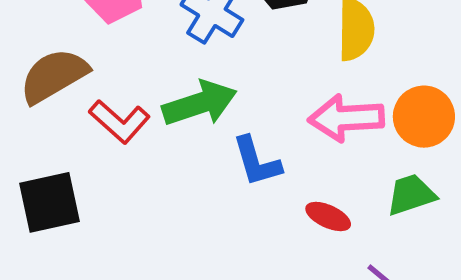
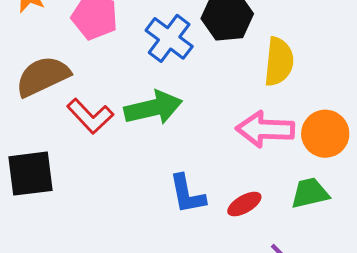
blue L-shape: (257, 161) -> (187, 194), moved
red ellipse: (328, 216) -> (244, 204), turned -60

